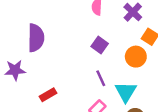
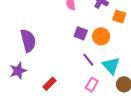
orange circle: (136, 57) -> (101, 36), moved

